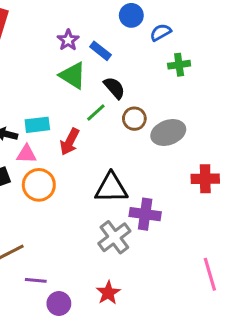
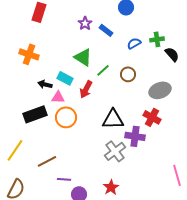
blue semicircle: (161, 32) -> (134, 43), moved
green triangle: (73, 75) -> (83, 57), moved
black semicircle: (114, 88) -> (172, 54), moved
cyan rectangle: (37, 125) -> (65, 78), turned 35
gray ellipse: (168, 132) -> (160, 90), moved
red cross: (205, 179) -> (152, 117), moved, turned 30

